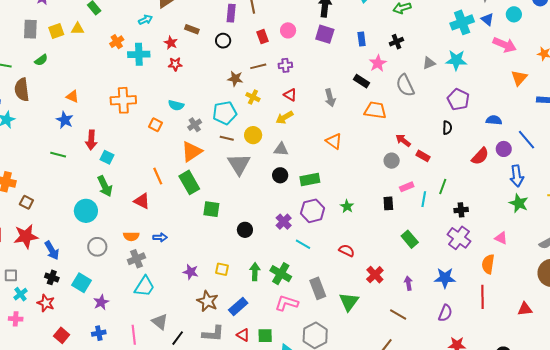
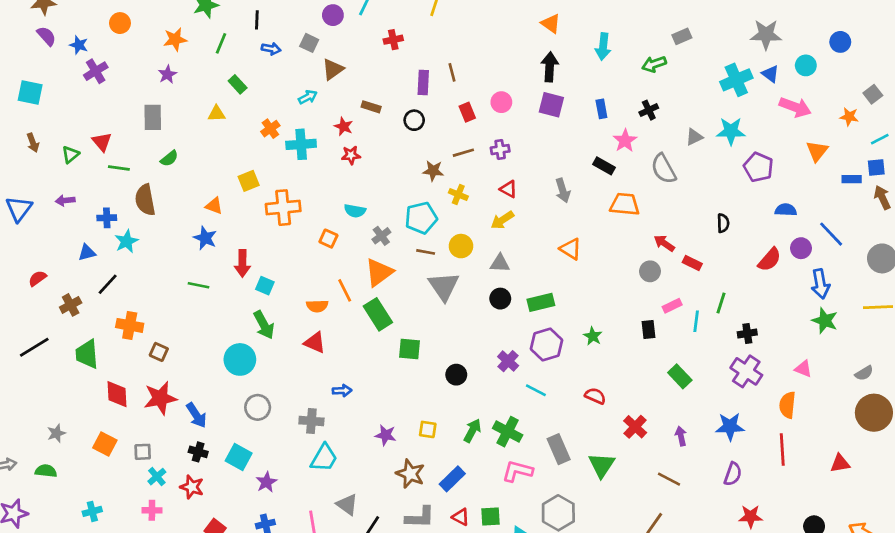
yellow square: (56, 31) -> (249, 181), moved
purple pentagon: (458, 99) -> (758, 167), moved
orange line: (158, 176) -> (345, 290), moved
orange semicircle: (131, 236) -> (317, 306), moved
gray cross: (136, 259) -> (311, 421), turned 30
green arrow: (255, 272) -> (472, 431), turned 30

